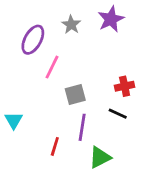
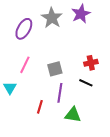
gray star: (71, 25) -> (52, 18), size x1.5
pink line: (52, 67) -> (25, 65), moved
green triangle: (100, 157) -> (73, 115), turned 36

